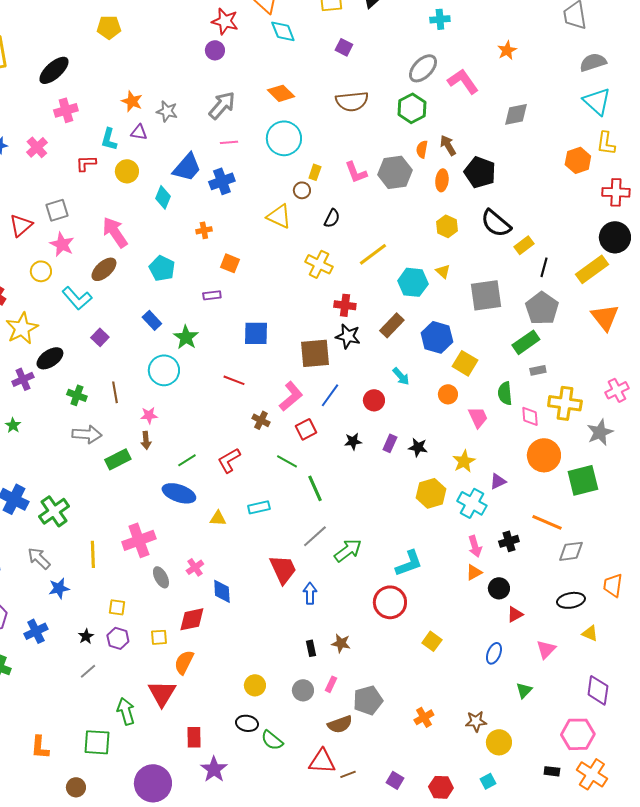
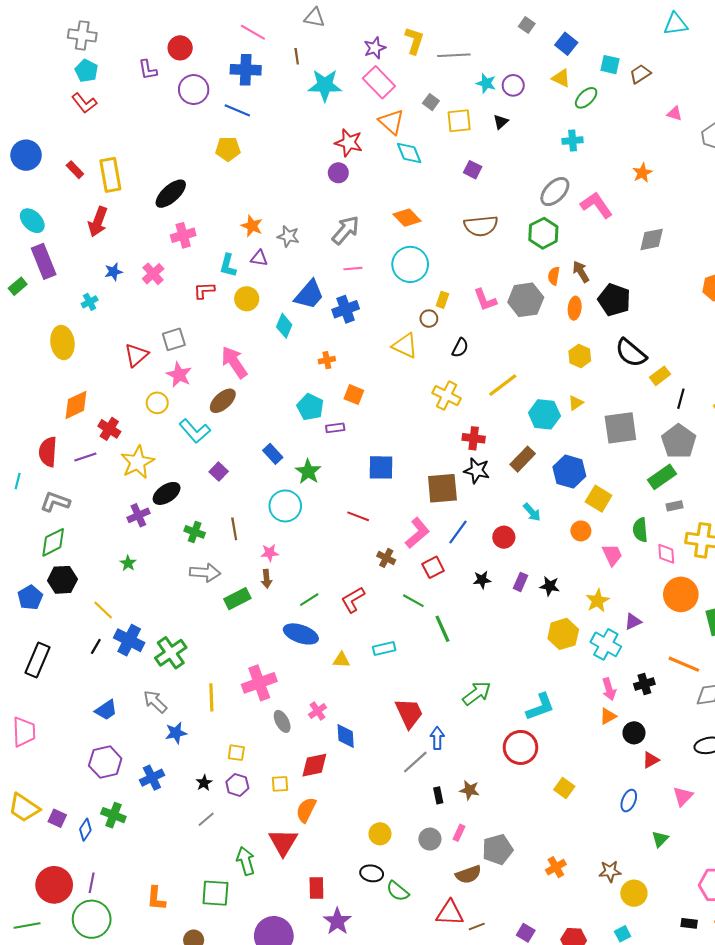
cyan pentagon: (162, 268) -> (310, 407), moved
yellow triangle: (443, 271) -> (576, 403), turned 42
gray line: (315, 536) -> (415, 762), moved

